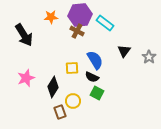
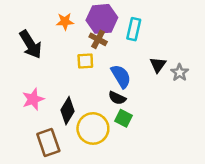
cyan rectangle: (105, 23) -> (134, 29), turned 66
gray star: (149, 57) -> (180, 72), moved
yellow square: (72, 68) -> (85, 61), moved
yellow circle: (73, 101) -> (93, 128), size x1.6
brown rectangle: (60, 112) -> (48, 143), moved, size x1.5

